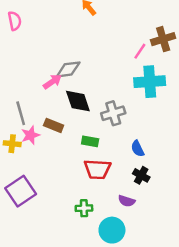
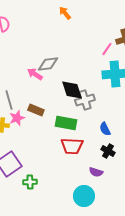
pink arrow: (52, 82) -> (35, 74), turned -112
black diamond: (78, 101) -> (72, 90), moved
green rectangle: (90, 141) -> (66, 123), size x1.5
green cross: (84, 208) -> (30, 182), moved

